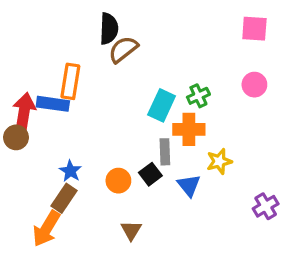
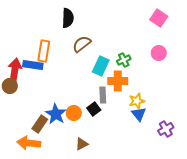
pink square: (254, 29) -> (159, 18), turned 30
brown semicircle: (123, 49) -> (82, 44), moved
blue star: (70, 171) -> (56, 114), moved, size x1.5
blue triangle: (189, 185) -> (139, 114), moved
orange arrow: (46, 229) -> (29, 143), turned 65
brown triangle: (131, 230) -> (82, 144), turned 32

